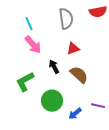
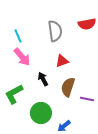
brown semicircle: (79, 75) -> (68, 87), turned -114
purple line: (98, 106) -> (87, 99), moved

